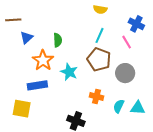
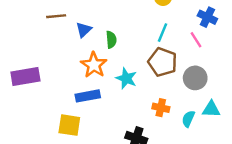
blue triangle: (27, 38) -> (84, 30), moved
cyan triangle: (138, 108) -> (211, 109), moved

